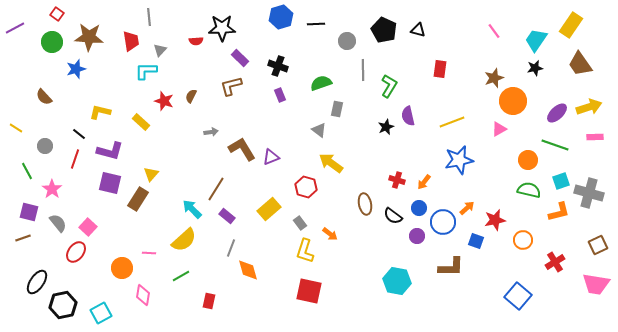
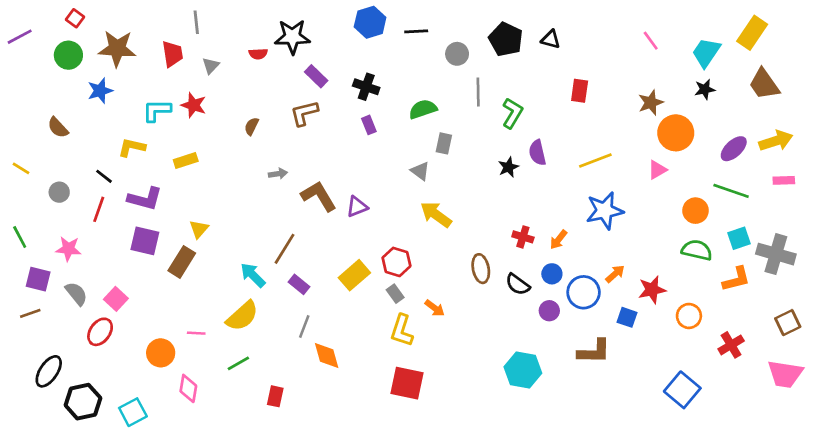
cyan L-shape: (146, 71) -> (157, 110), moved
red star: (164, 101) -> (194, 105), moved
yellow rectangle: (141, 122) -> (186, 161), turned -60
green line: (27, 171) -> (20, 237), moved
red hexagon: (306, 187) -> (396, 262), moved
pink star: (52, 189) -> (68, 249), turned -30

